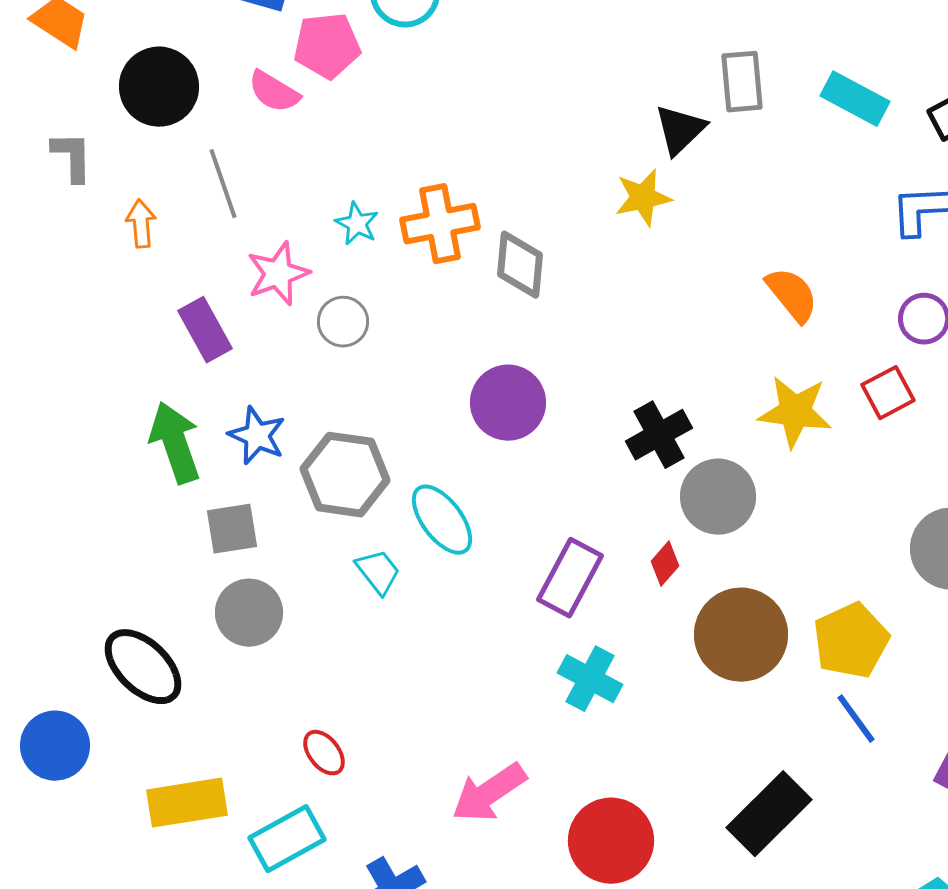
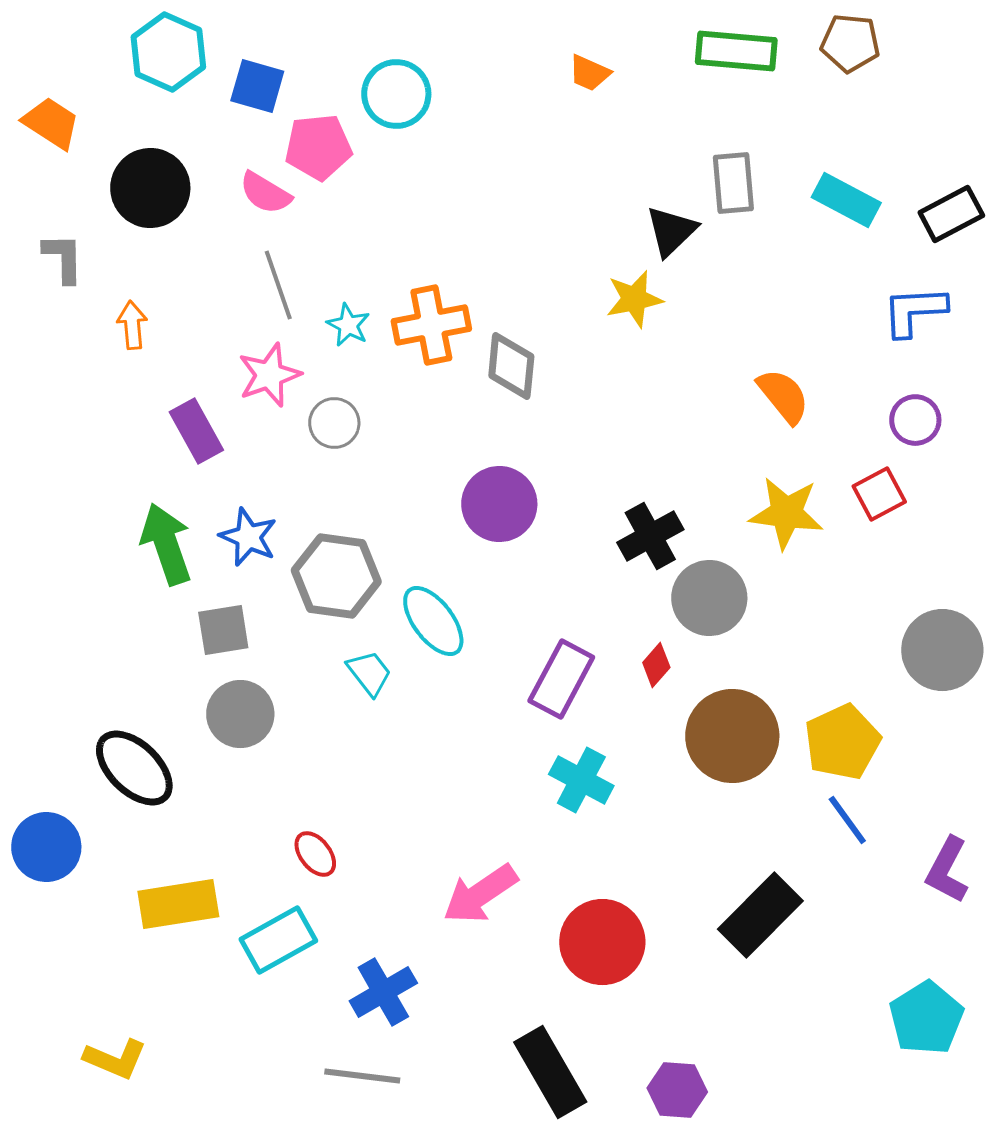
gray line: (223, 184) -> (278, 285), moved

